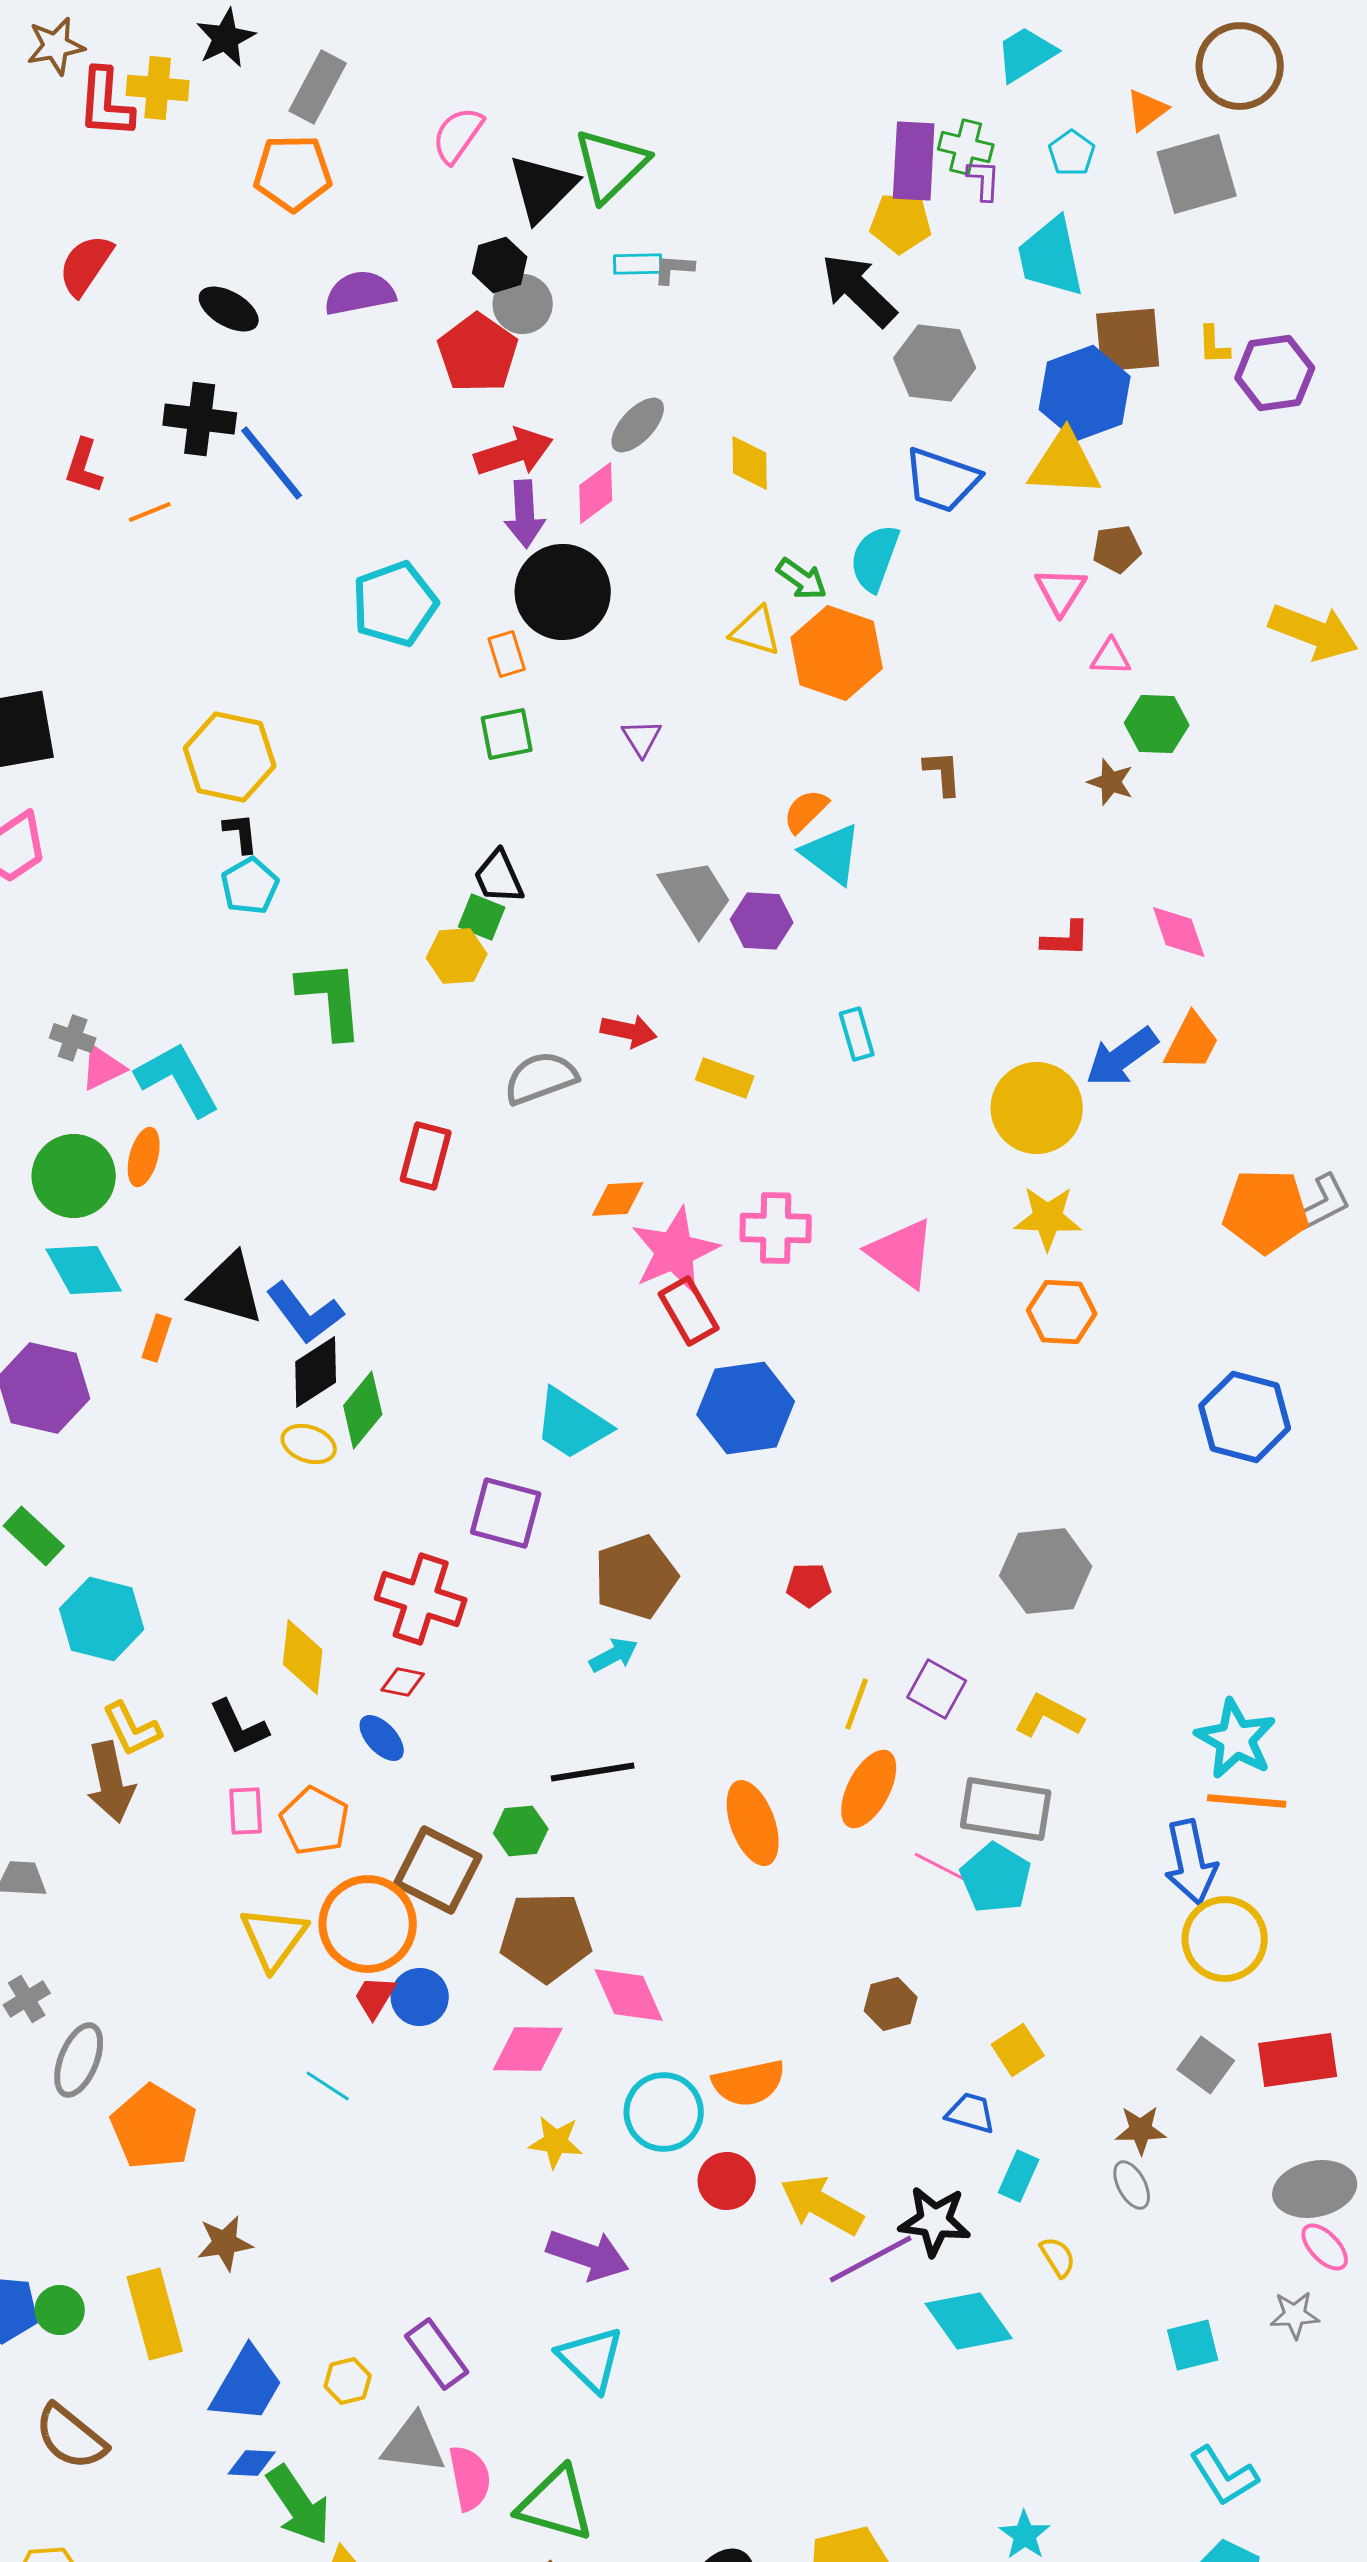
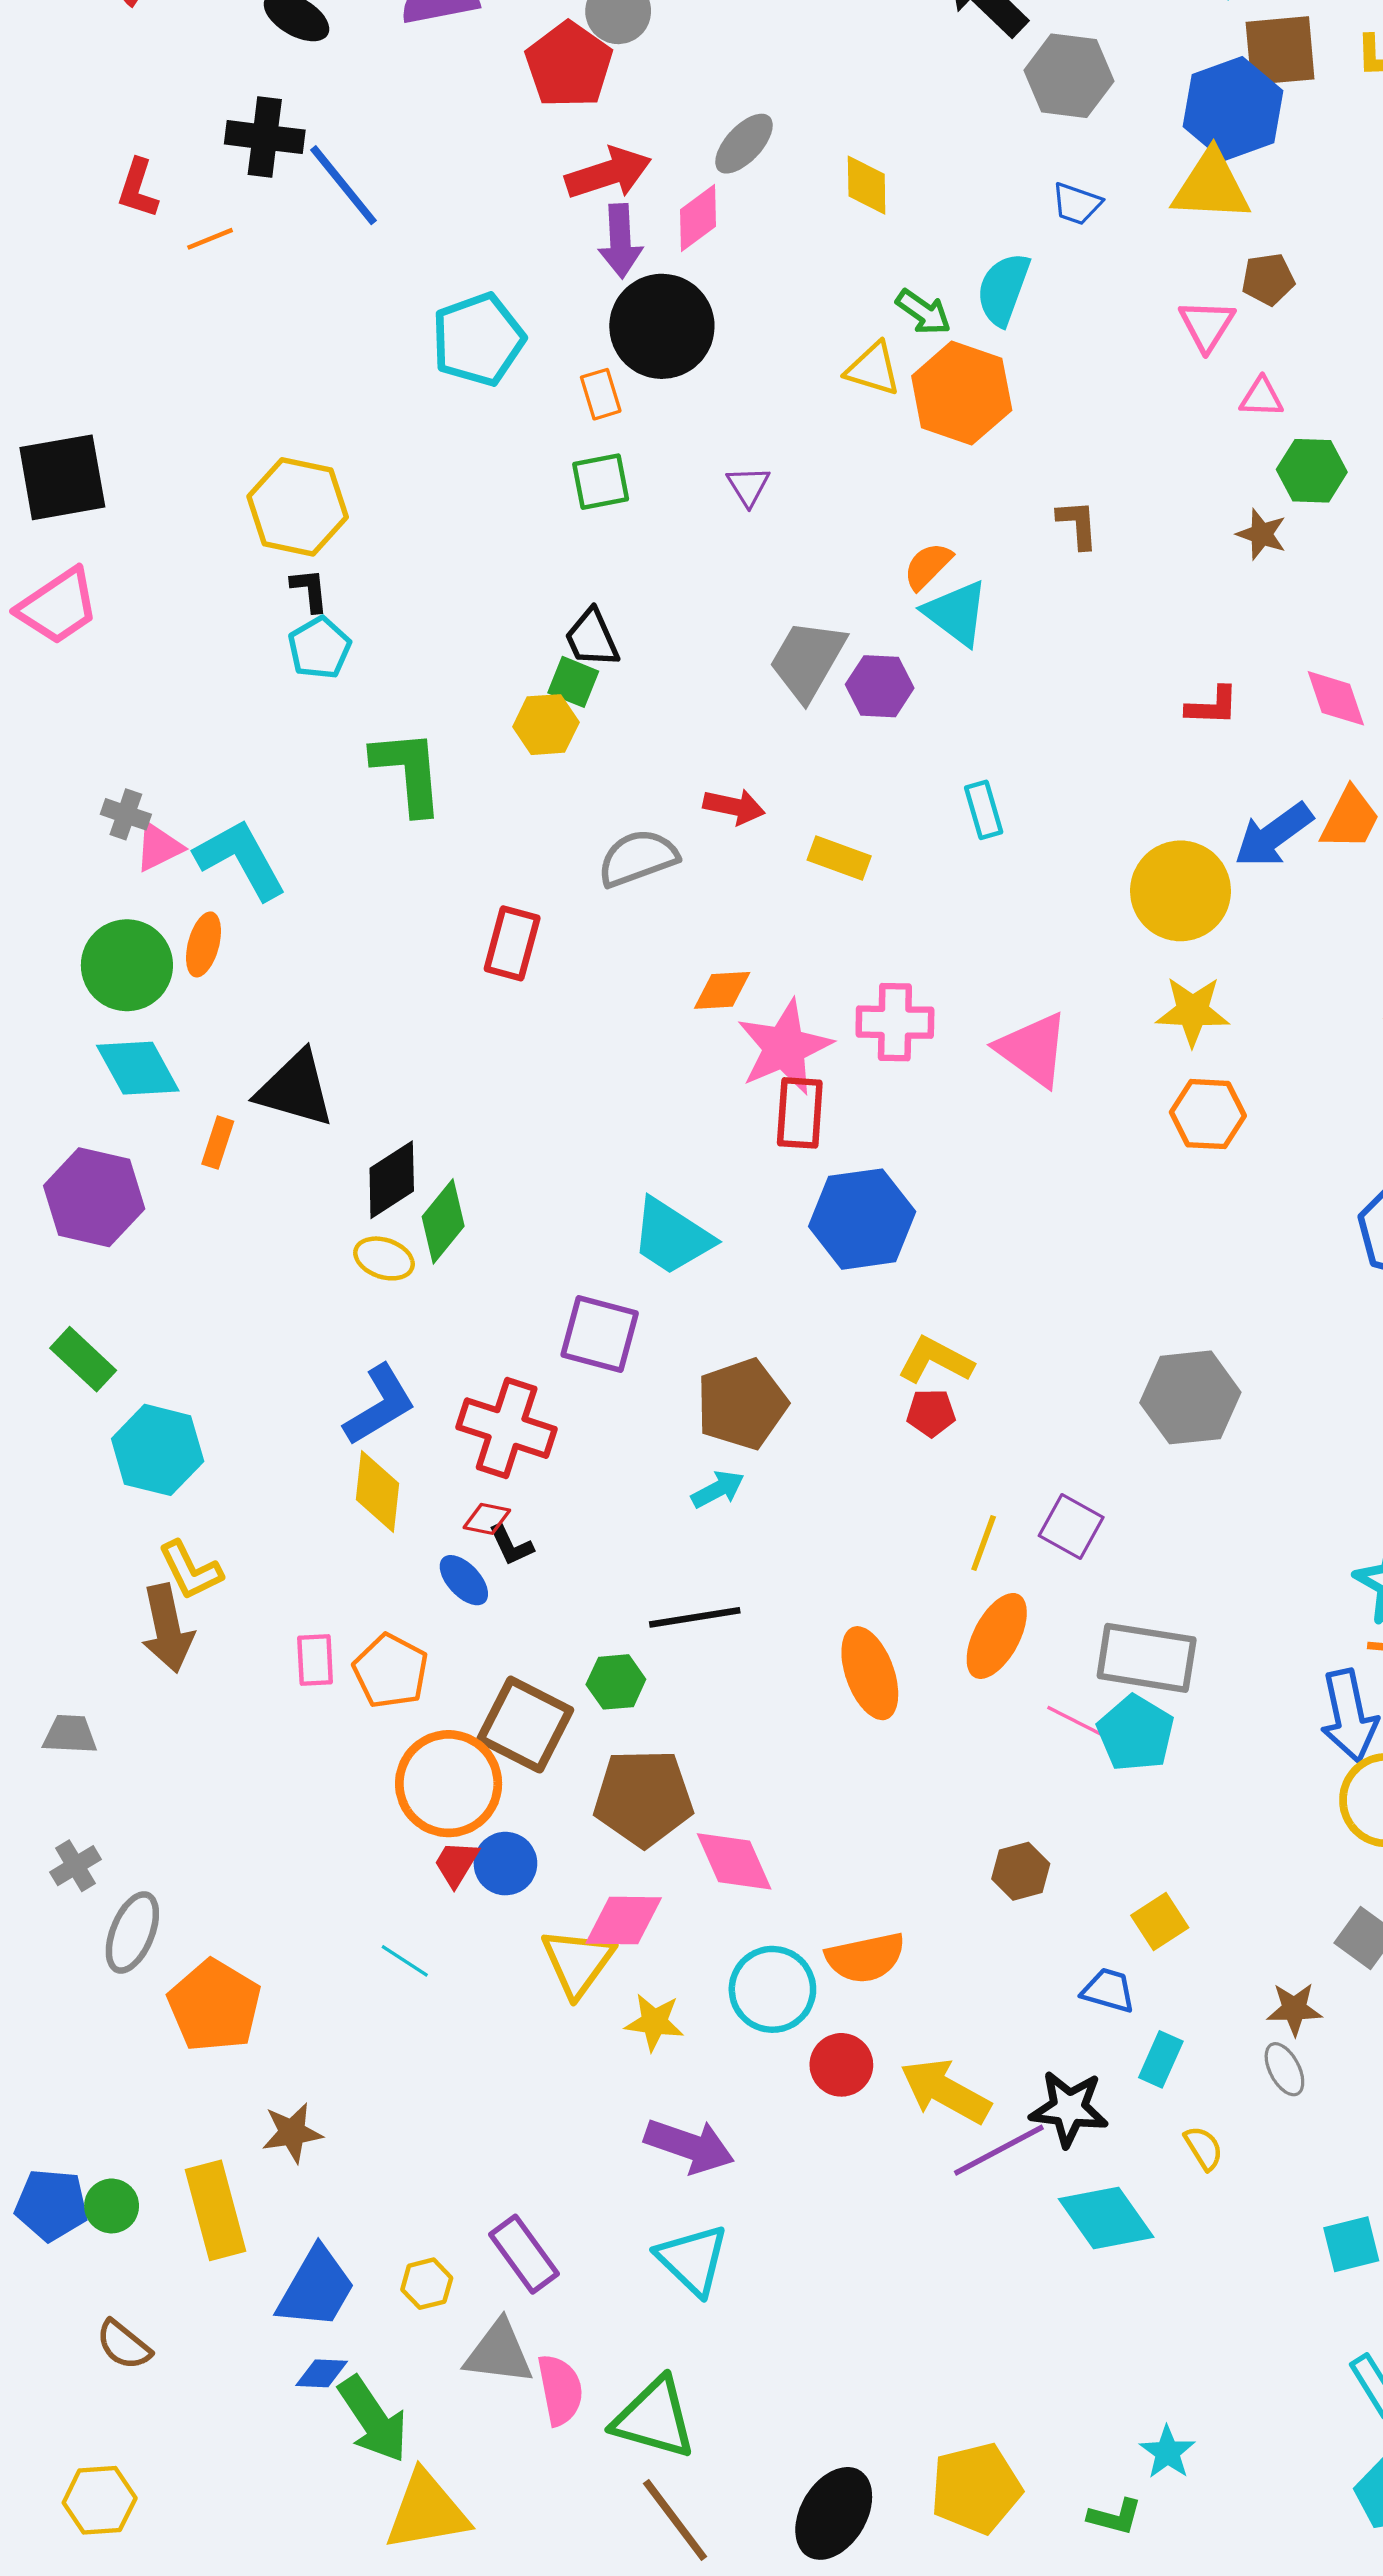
blue trapezoid: (942, 480) -> (1077, 204), size x0.6
gray trapezoid: (696, 897) -> (807, 660), turned -118
red rectangle: (689, 1311) -> (800, 1113), turned 34
blue L-shape: (305, 1313) -> (380, 1405), moved, turned -84
yellow L-shape: (1049, 1716) -> (935, 1360), moved
black L-shape: (239, 1727) -> (511, 1545), moved, size x0.7
yellow triangle: (274, 1938) -> (578, 1962), moved
brown semicircle: (71, 2437) -> (124, 2345), size x0.7

